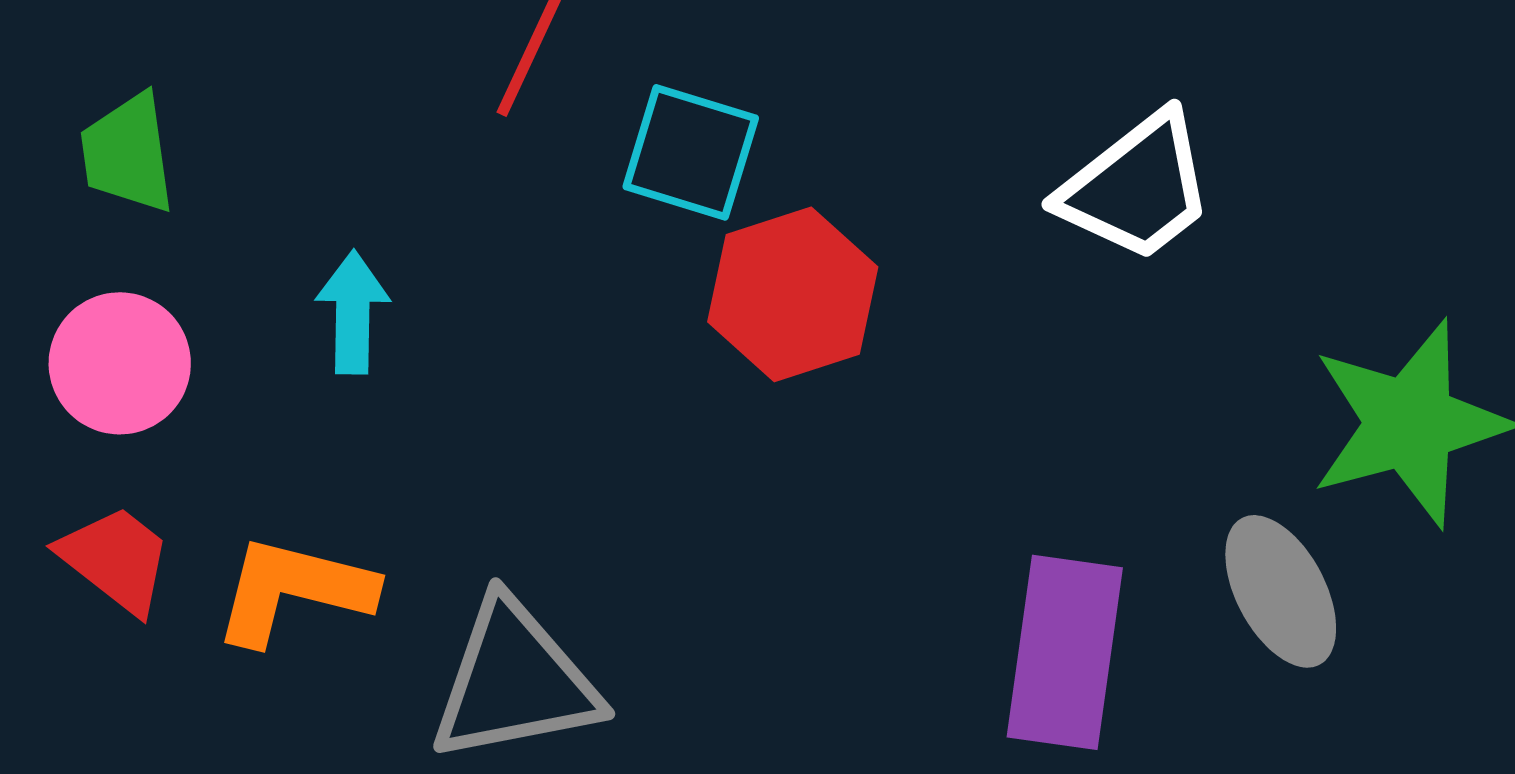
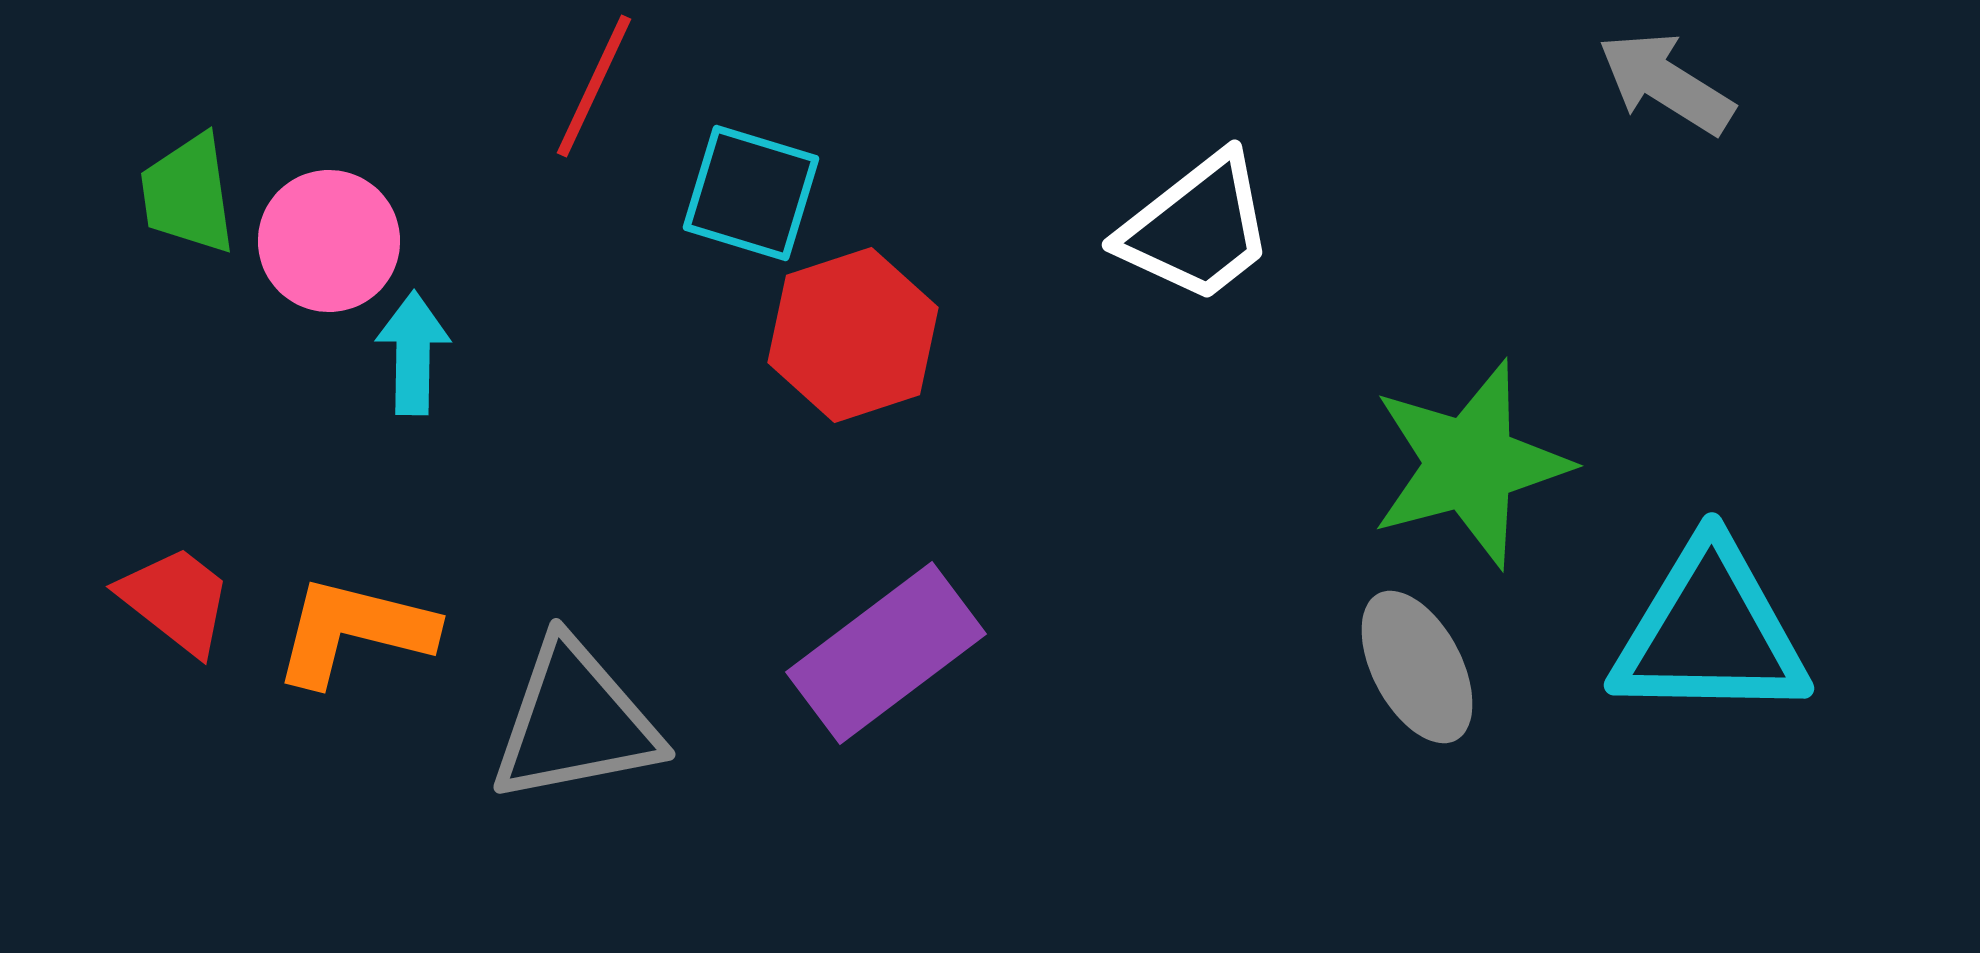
pink circle: (120, 363) -> (329, 241), moved
gray ellipse: (1281, 591) -> (1417, 667), moved
purple rectangle: (1065, 652) -> (886, 653), moved, turned 45

